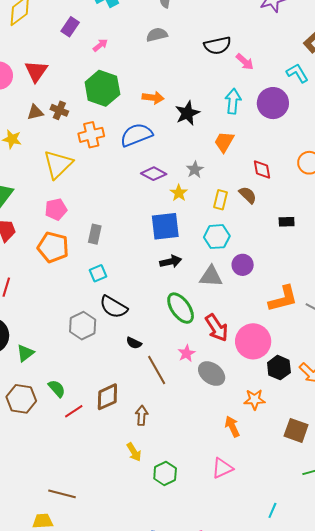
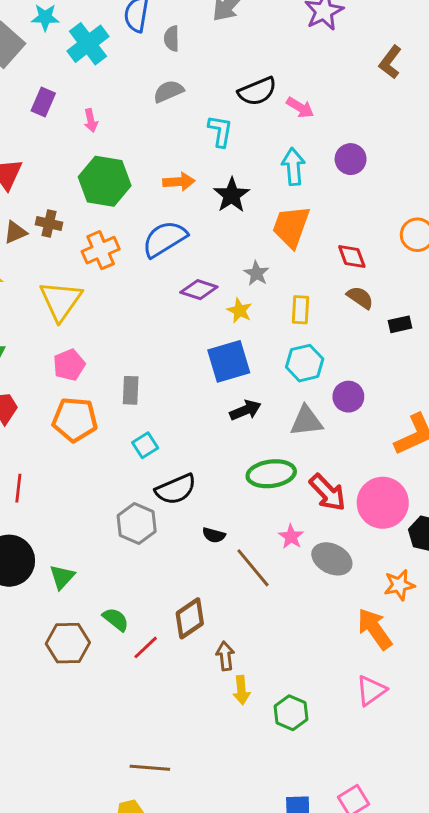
pink arrow: (100, 45) -> (91, 120), turned 126
cyan L-shape: (297, 73) -> (220, 131), moved, turned 50
purple circle: (273, 103) -> (351, 159), size x0.7
orange trapezoid: (224, 142) -> (291, 227), size x1.4
brown semicircle: (248, 195) -> (360, 298), moved
black semicircle: (114, 307) -> (176, 489), turned -44
green ellipse: (181, 308) -> (271, 474), turned -52
brown arrow: (142, 415) -> (225, 656), moved
orange arrow: (232, 427) -> (375, 629), size x1.4
yellow arrow: (134, 452) -> (241, 690), turned 36

